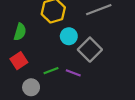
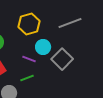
purple line: (73, 73) -> (29, 59), moved

